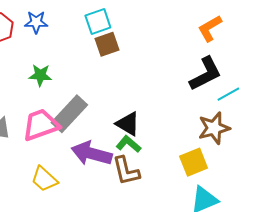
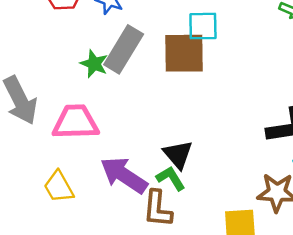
cyan square: (98, 21) -> (203, 26), moved
brown square: (107, 44) -> (184, 53), size x1.5
gray rectangle: (69, 114) -> (124, 49), moved, turned -30

